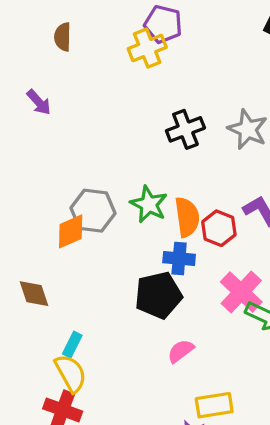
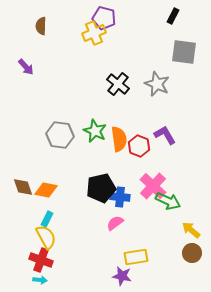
black cross: (185, 129) -> (118, 84), turned -30
orange diamond: (71, 231) -> (46, 190), moved, turned 35
blue cross: (179, 258) -> (120, 197), moved

